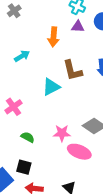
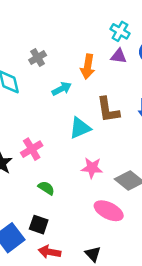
gray cross: (14, 11) -> (38, 58), moved
cyan arrow: (22, 56) -> (62, 89), moved
pink star: (62, 133) -> (92, 168), moved

